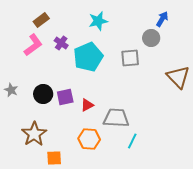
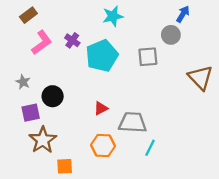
brown rectangle: (41, 20) -> (28, 15), moved
gray star: (11, 90) -> (23, 82), moved
purple square: (65, 97) -> (31, 113), moved

